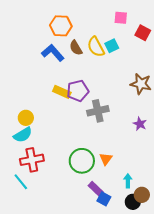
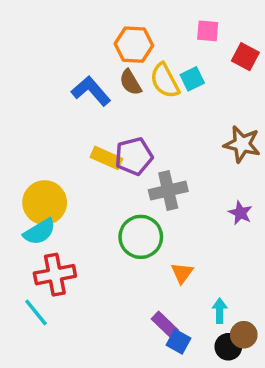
orange hexagon: (61, 26) -> (134, 45), moved
yellow circle: (26, 118) -> (45, 203), size x1.6
green circle: (82, 161) -> (141, 237), moved

